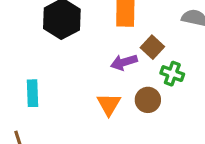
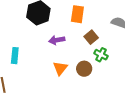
purple arrow: (124, 62) -> (57, 40), moved

